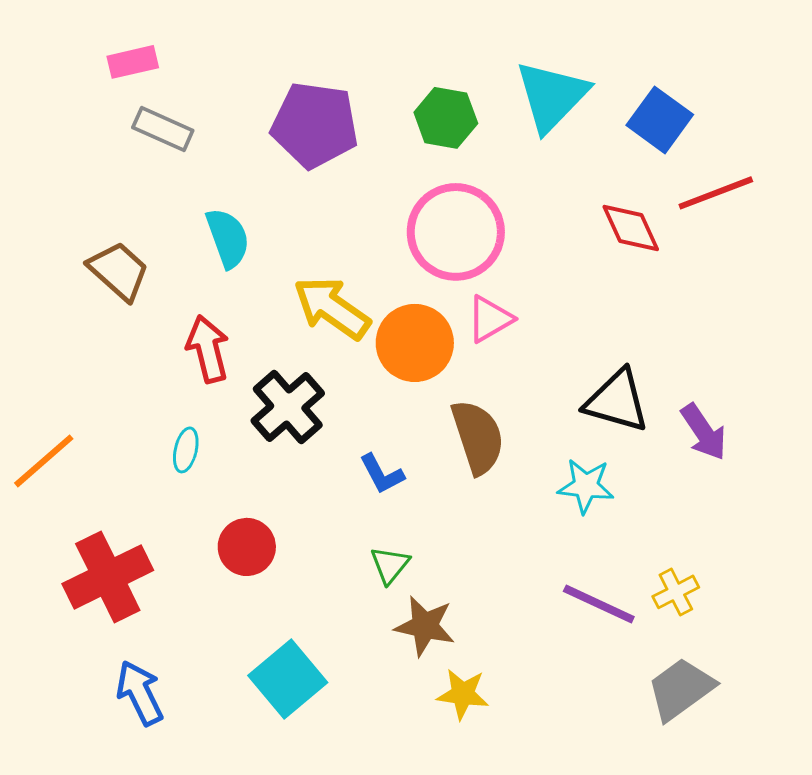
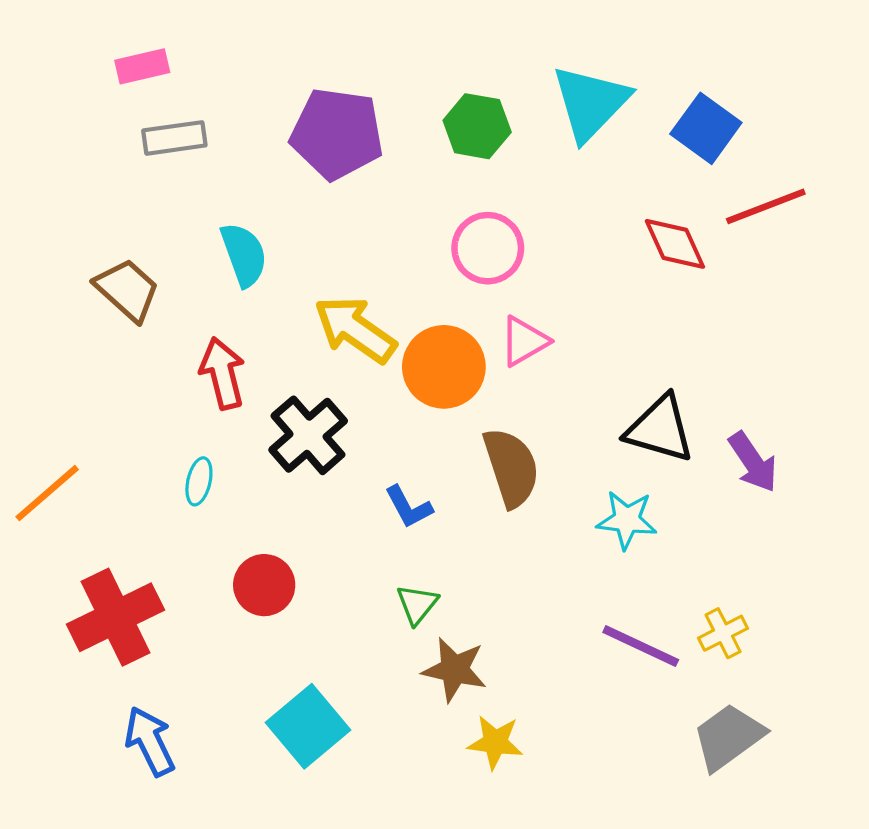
gray rectangle: (163, 129) -> (174, 138), turned -32
pink circle: (456, 232) -> (488, 248), size x0.7

